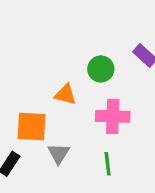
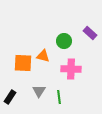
orange square: (31, 127) -> (23, 63), moved
green line: (108, 164) -> (59, 97), moved

